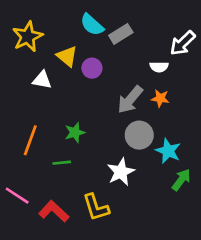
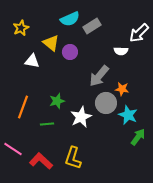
cyan semicircle: (92, 25) -> (70, 19), turned -66
yellow star: (28, 37) -> (21, 28), size x0.7
orange star: (160, 98) -> (122, 89), moved
white star: (121, 172) -> (81, 117), moved
yellow L-shape: (96, 207) -> (73, 158), turned 35

